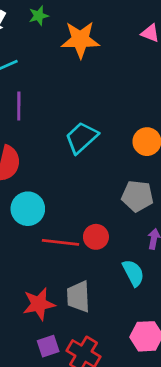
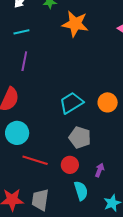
cyan trapezoid: (82, 138) -> (71, 103), moved
gray pentagon: (137, 196) -> (80, 138), moved
red circle: (96, 237) -> (70, 165), moved

